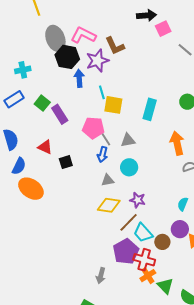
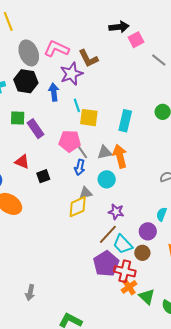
black hexagon: (67, 57) -> (26, 81), moved
green square: (42, 103) -> (18, 118), turned -35
orange arrow: (177, 143) -> (120, 156), moved
yellow diamond: (109, 205) -> (78, 207), moved, turned -30
purple circle: (180, 229) -> (148, 231), moved
gray arrow: (101, 276) -> (30, 293), moved

